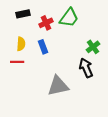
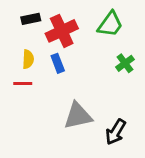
green trapezoid: (69, 18) -> (110, 24), moved
red cross: (46, 23) -> (62, 31), size x1.6
black arrow: (86, 68) -> (116, 132), moved, turned -126

